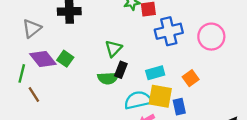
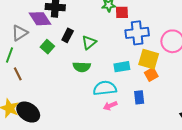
gray triangle: (32, 28) -> (20, 33), moved
purple diamond: (43, 59) -> (40, 19), moved
black rectangle: (121, 70) -> (68, 35), moved
yellow square: (160, 96) -> (149, 59), moved

